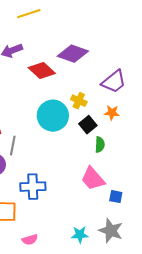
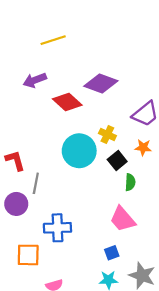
blue square: (116, 197) -> (112, 253), moved, turned -32

